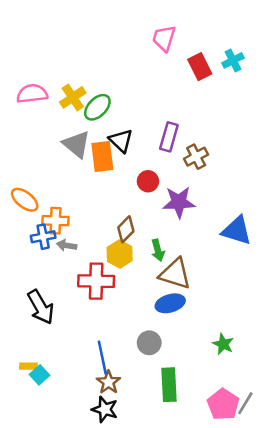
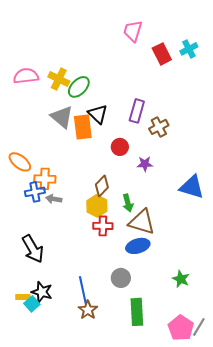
yellow cross: (73, 97) -> (59, 79), turned -30
purple star: (179, 202) -> (145, 164), size x0.6
red cross: (96, 281) -> (103, 226), moved, size x0.7
black star: (105, 409) -> (42, 292), moved

